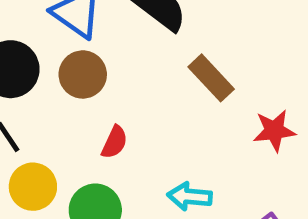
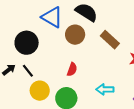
brown circle: (83, 74) -> (75, 35), moved

